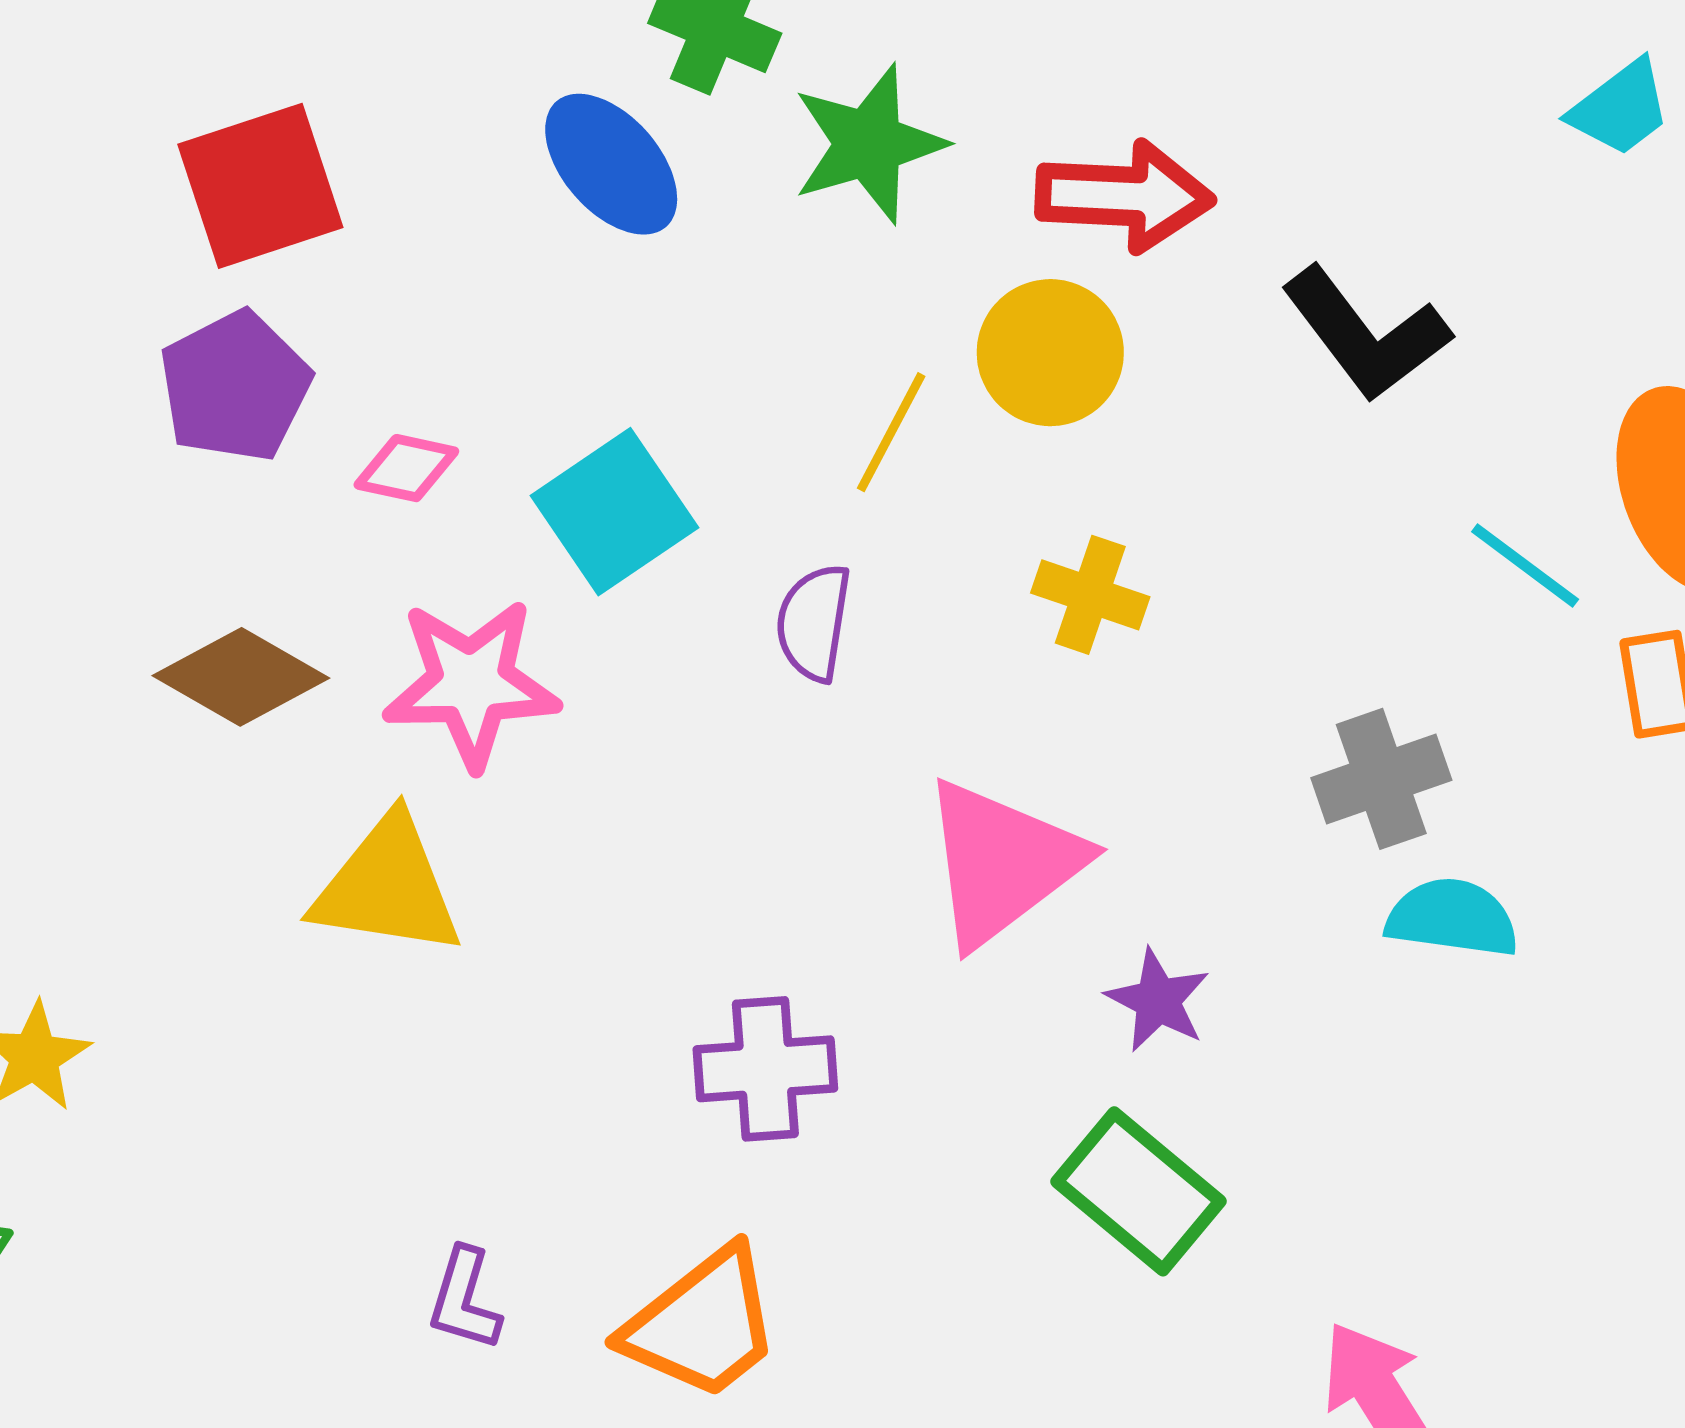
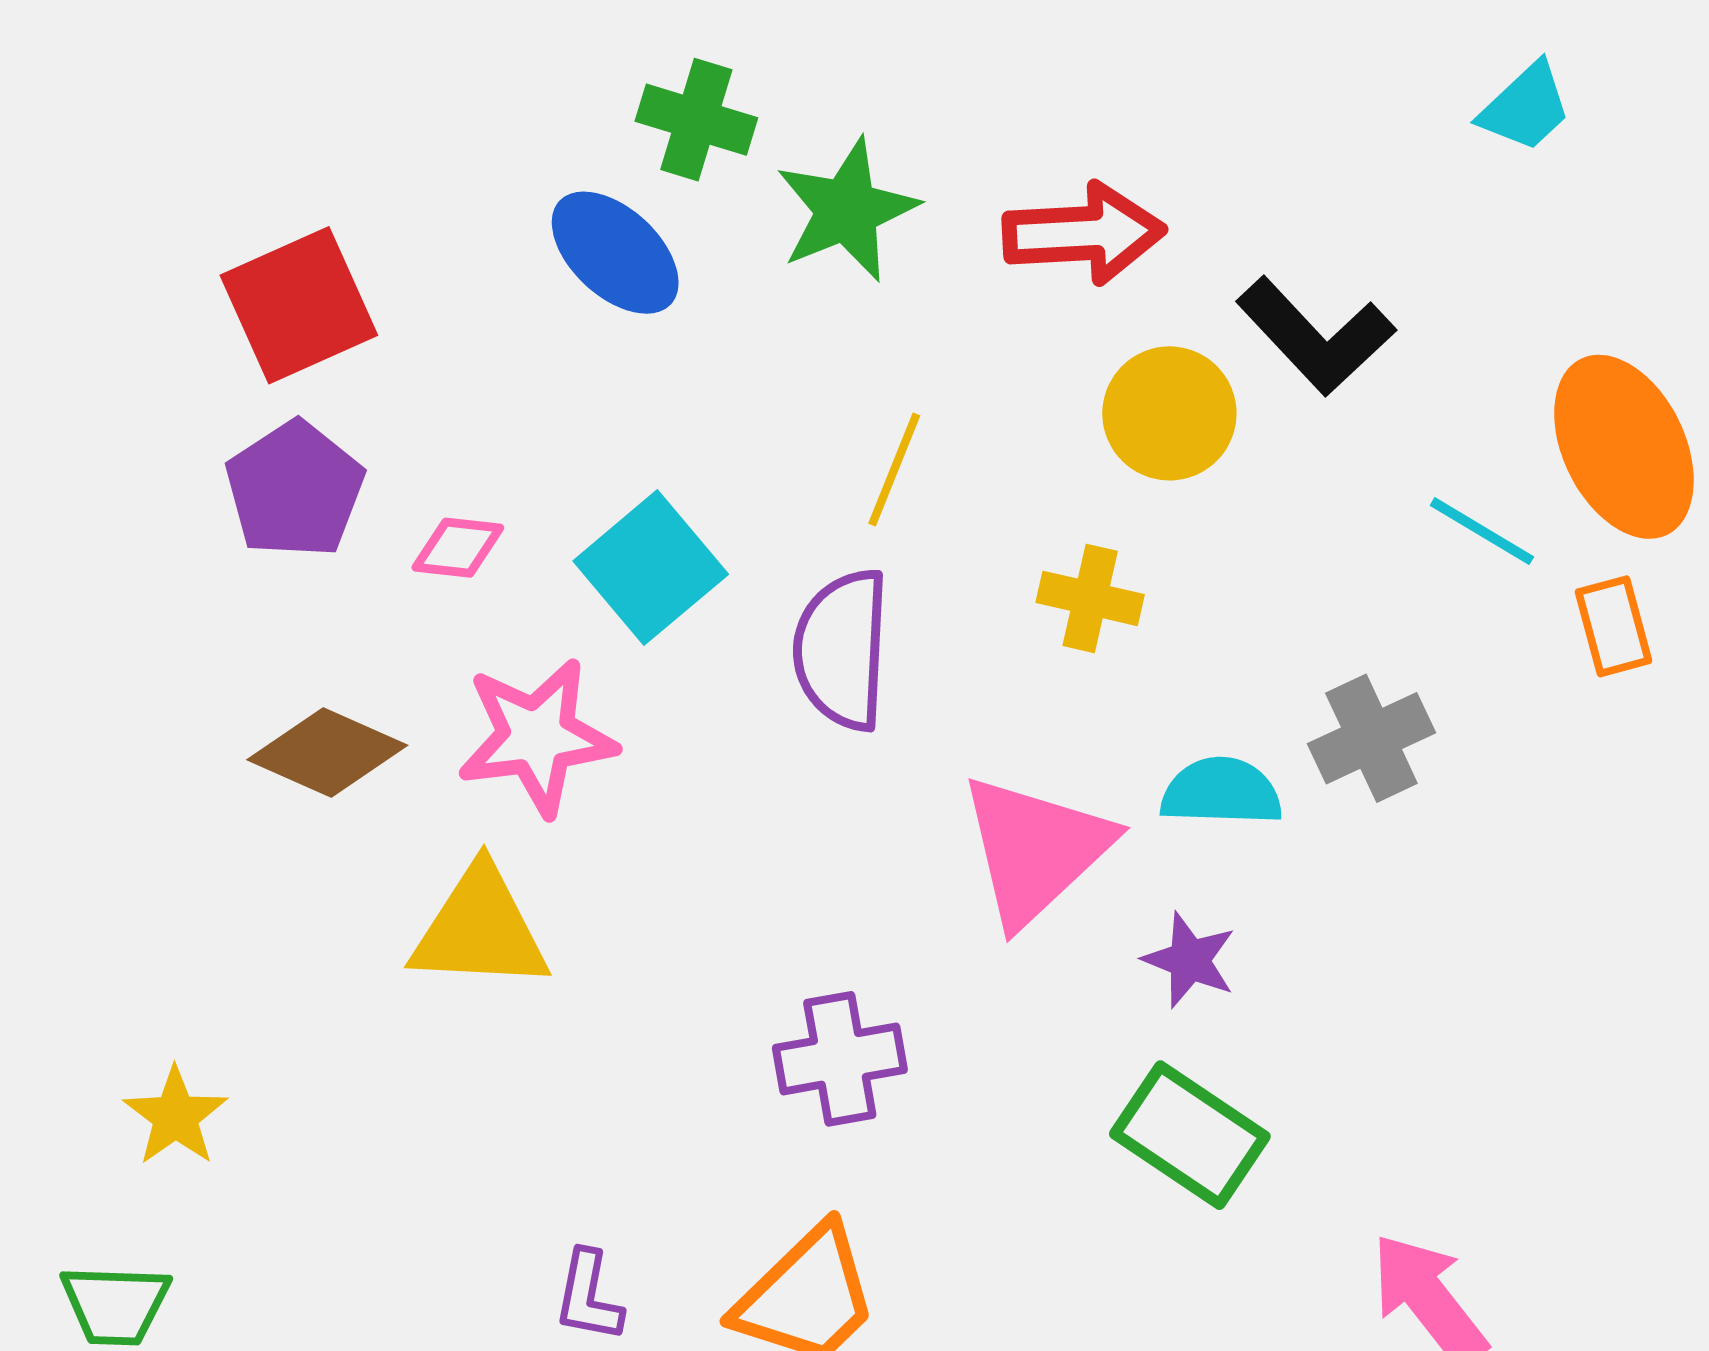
yellow circle: (1050, 353) -> (1169, 413), moved
purple semicircle: (814, 623) -> (842, 650), size x1.5
cyan semicircle: (1452, 918) -> (1221, 792), moved

